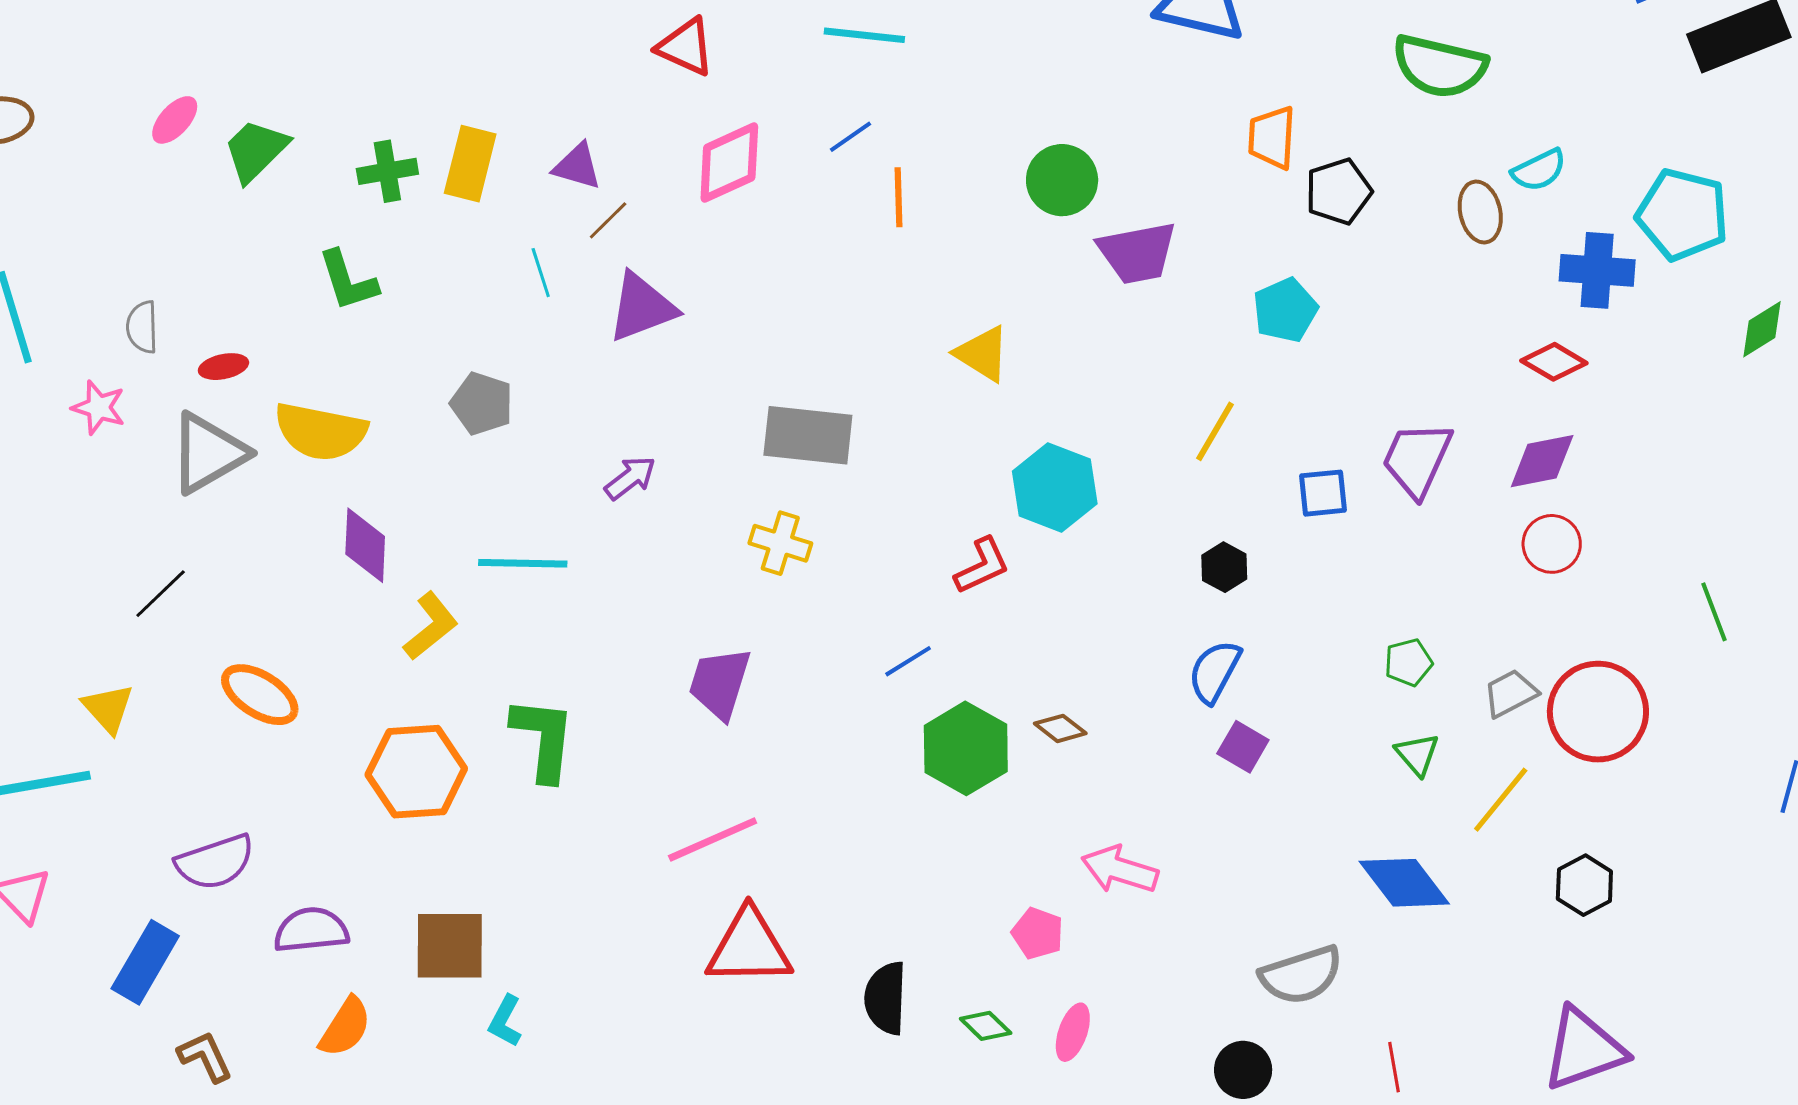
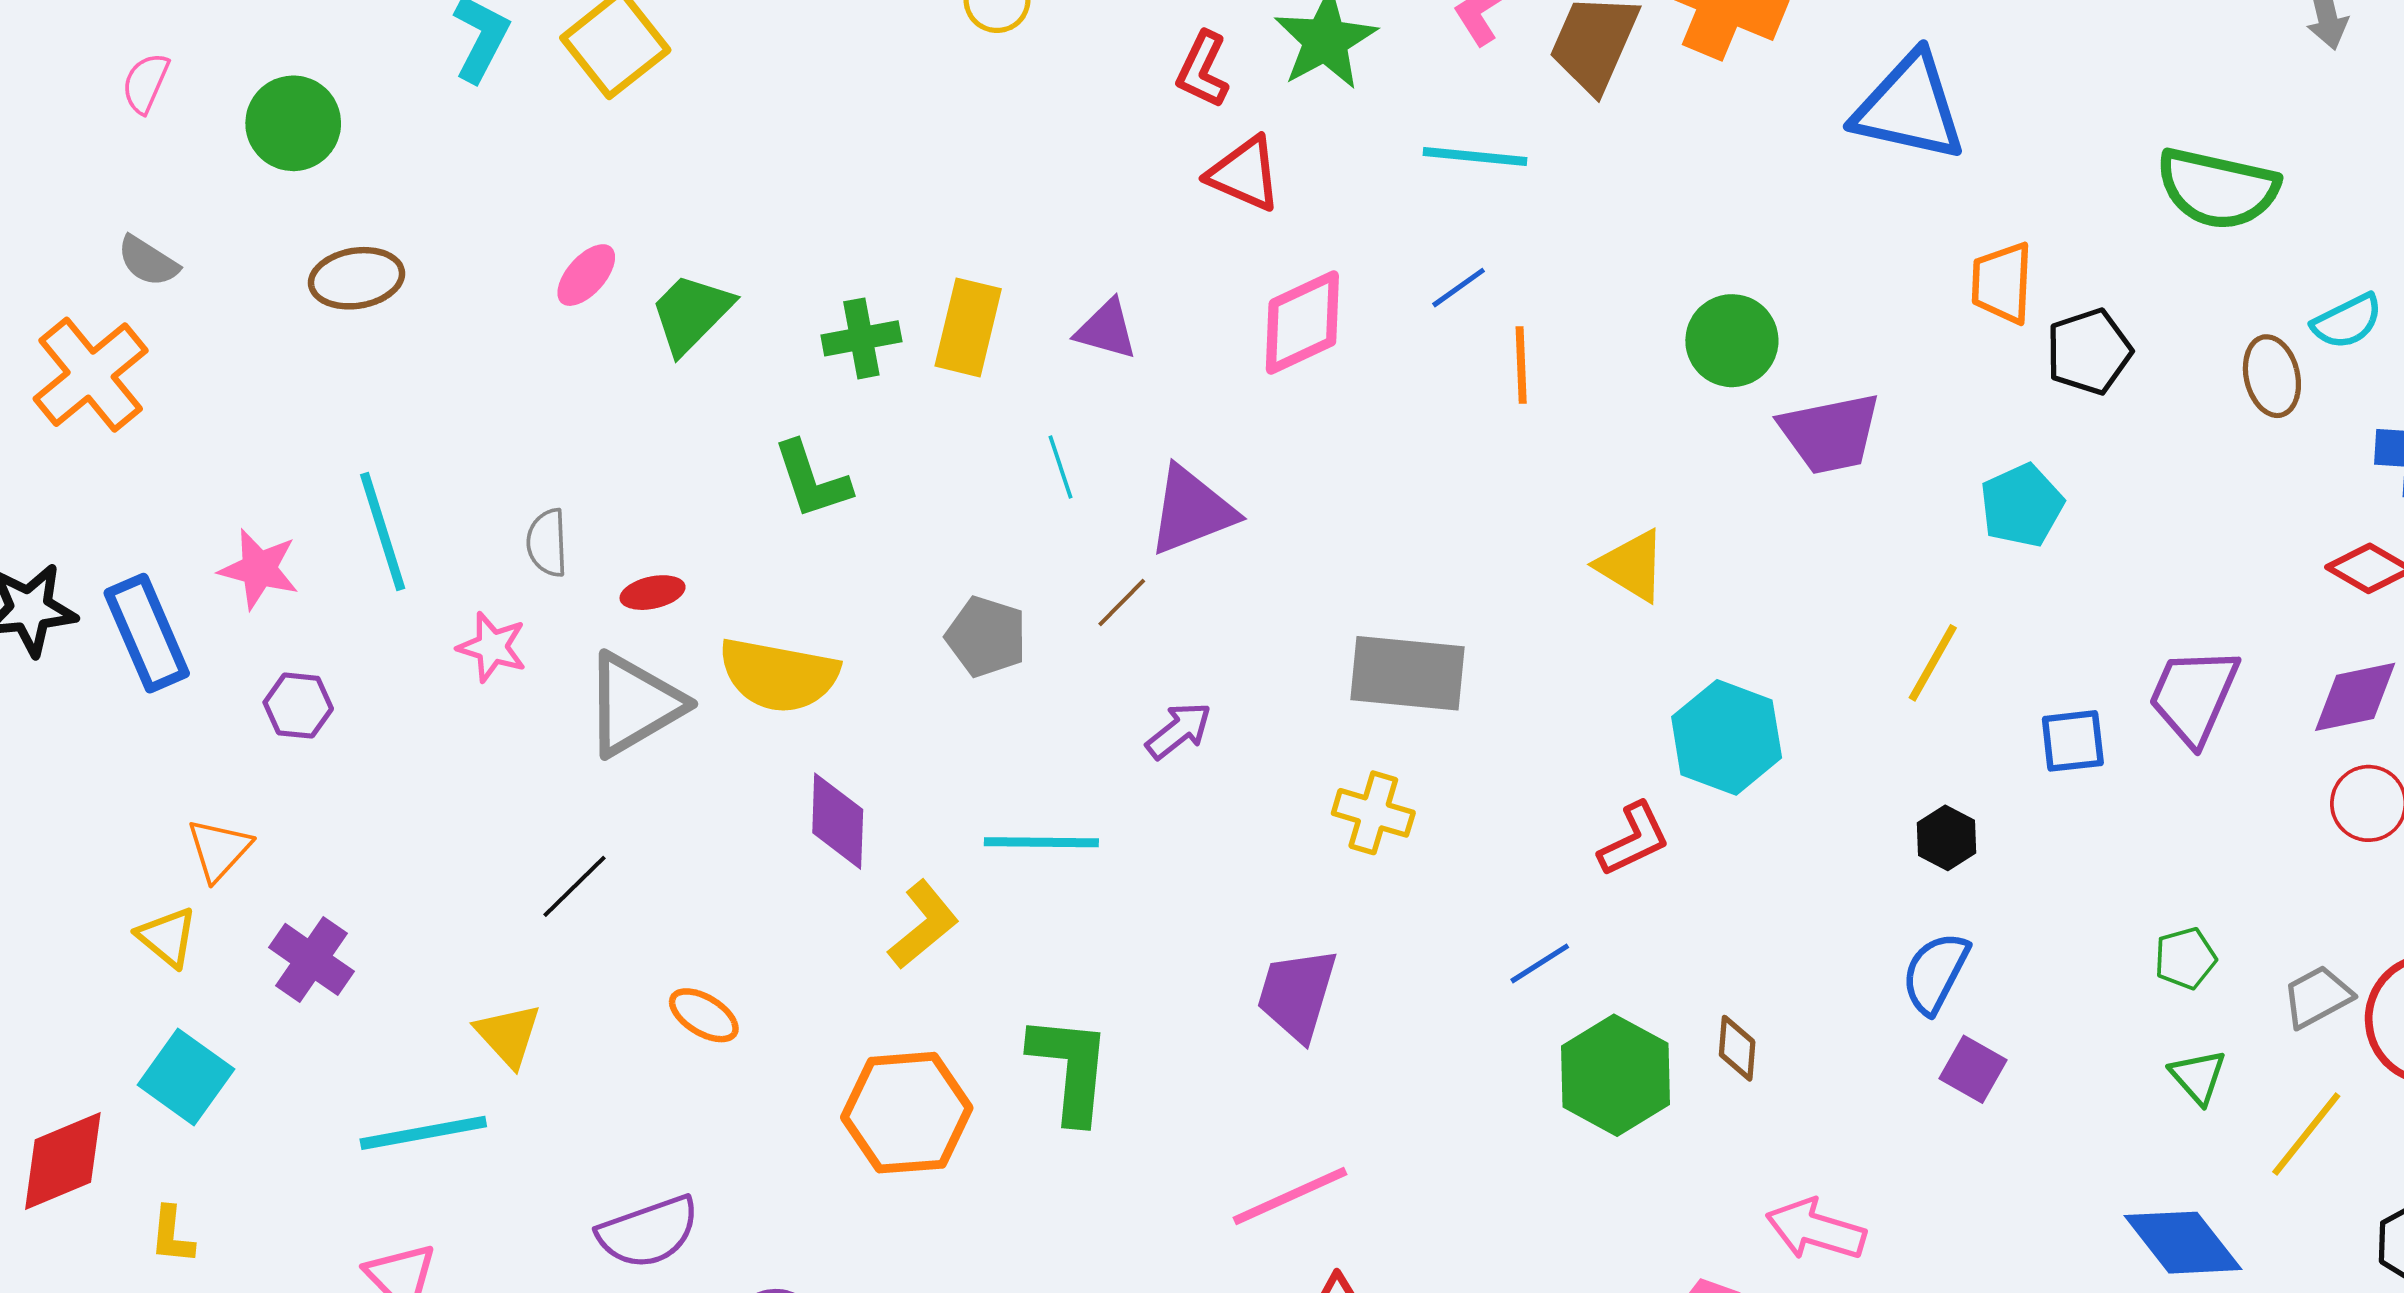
brown line: (608, 220) -> (1122, 603), moved
orange ellipse: (260, 695) -> (704, 1015), size x0.7
brown diamond: (1060, 728) -> (1737, 1048), turned 57

